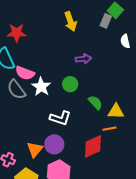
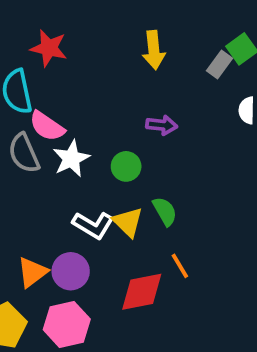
yellow triangle: (116, 111) -> (128, 222), moved, turned 30
orange line: (110, 129) -> (180, 266), turned 56

